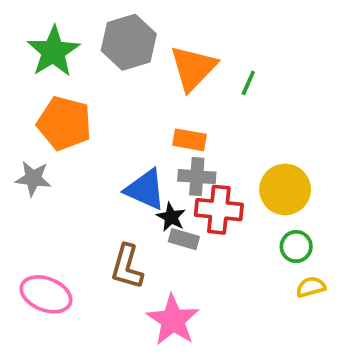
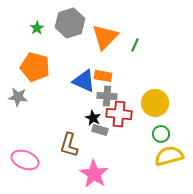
green star: (53, 52) -> (37, 28), moved, size x0.5
blue triangle: (145, 189) -> (84, 81), moved
yellow semicircle: (311, 287) -> (169, 156), size x1.8

